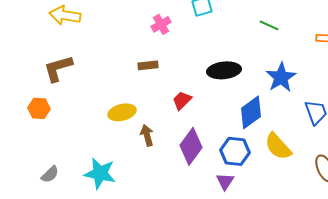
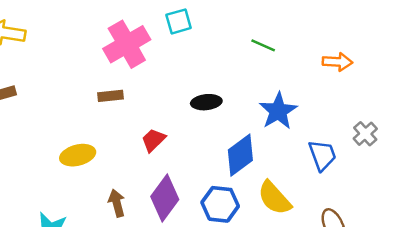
pink cross: (161, 24) -> (127, 44), size x1.8
black ellipse: (224, 70) -> (206, 102), size x0.7
brown arrow: (147, 135) -> (117, 203), moved

